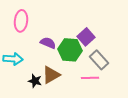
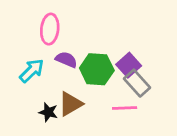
pink ellipse: (21, 21) -> (50, 29), moved
purple square: (86, 37) -> (129, 65), moved
cyan arrow: (13, 59) -> (32, 71), moved, turned -48

